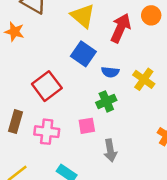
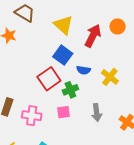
red square: (47, 86) -> (49, 79), moved
green cross: (106, 101) -> (70, 90), moved
gray arrow: (110, 150) -> (97, 113), moved

